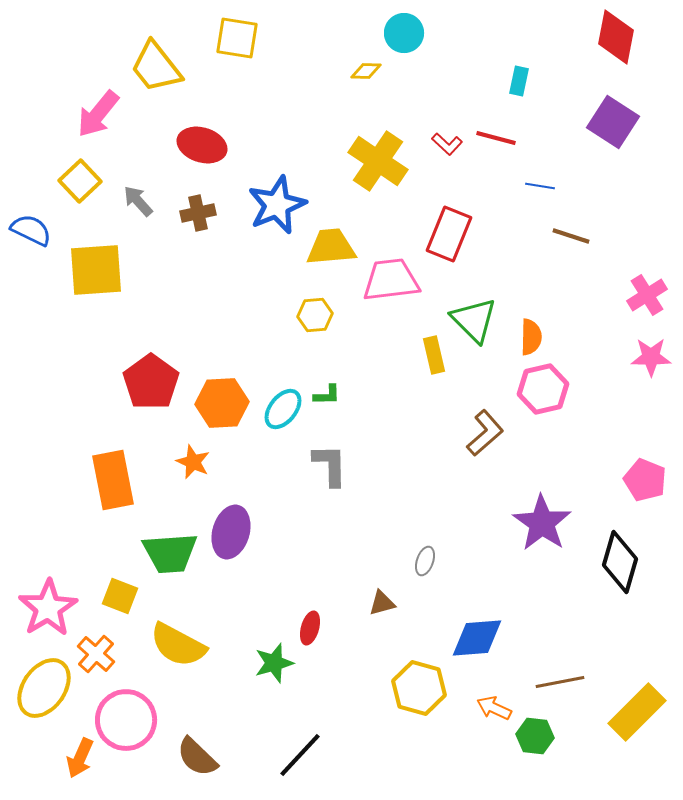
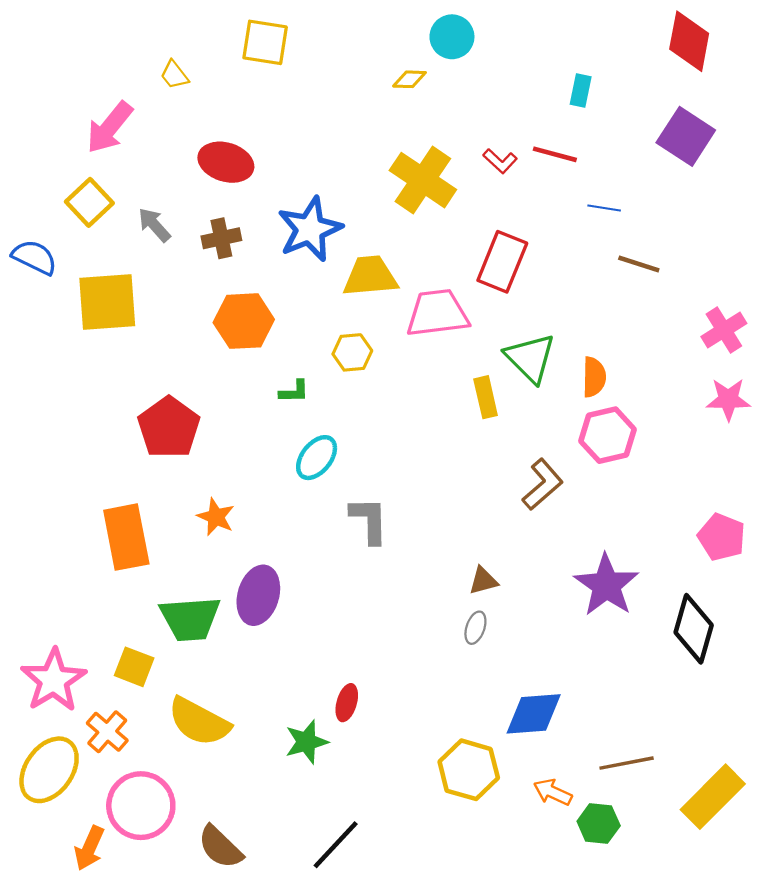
yellow trapezoid: (156, 67) -> (174, 75), size x0.5
green L-shape: (327, 395) -> (294, 392), moved
orange hexagon: (222, 403) -> (244, 321), moved
brown triangle: (382, 603) -> (483, 581), moved

